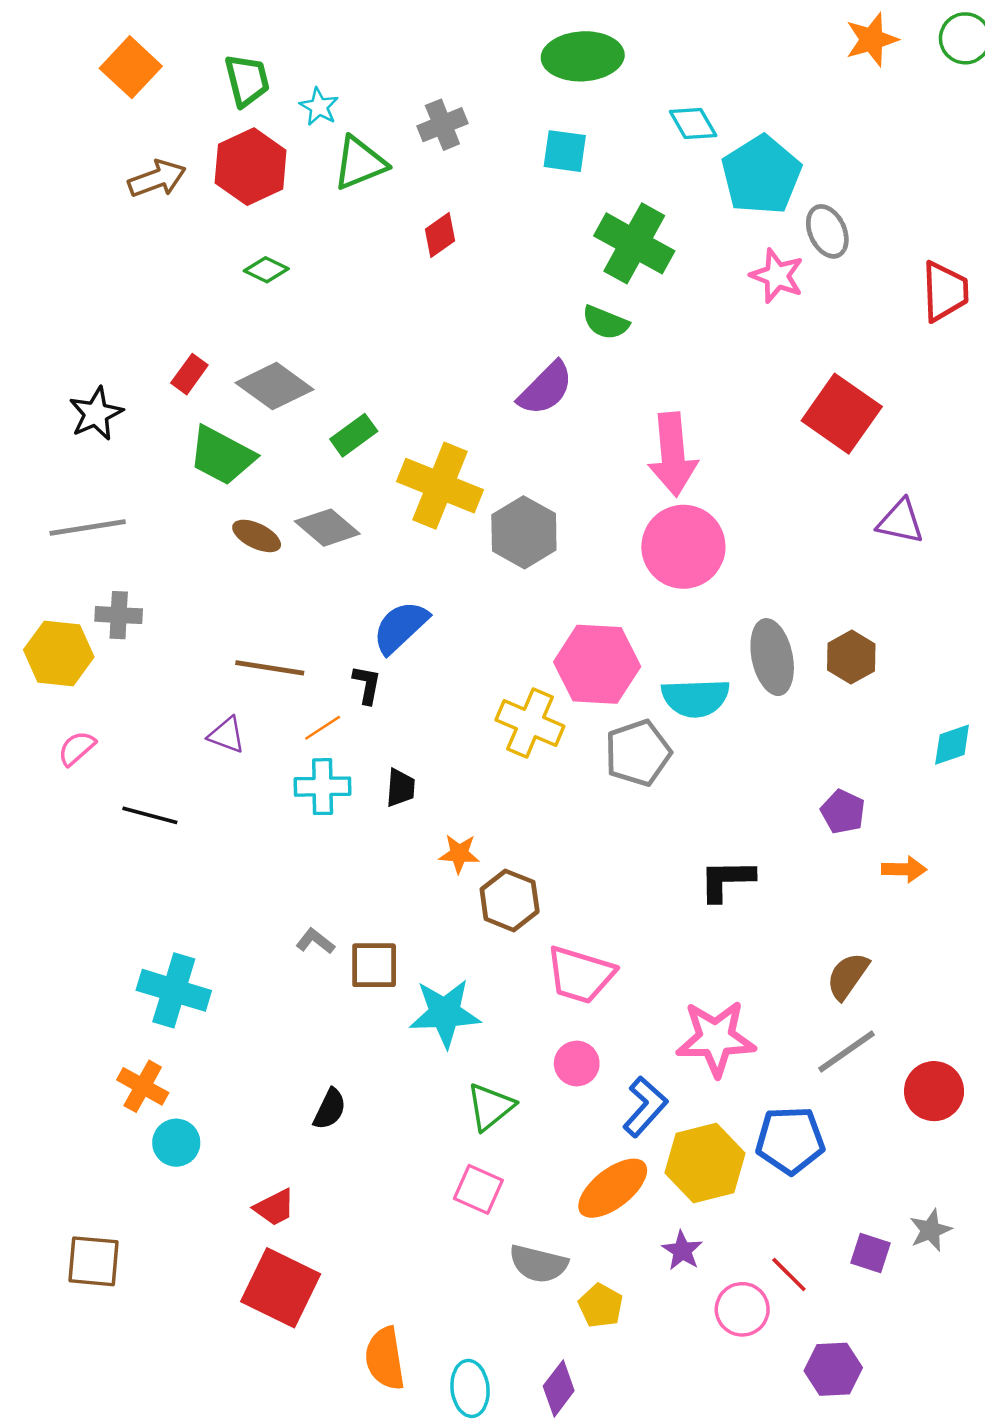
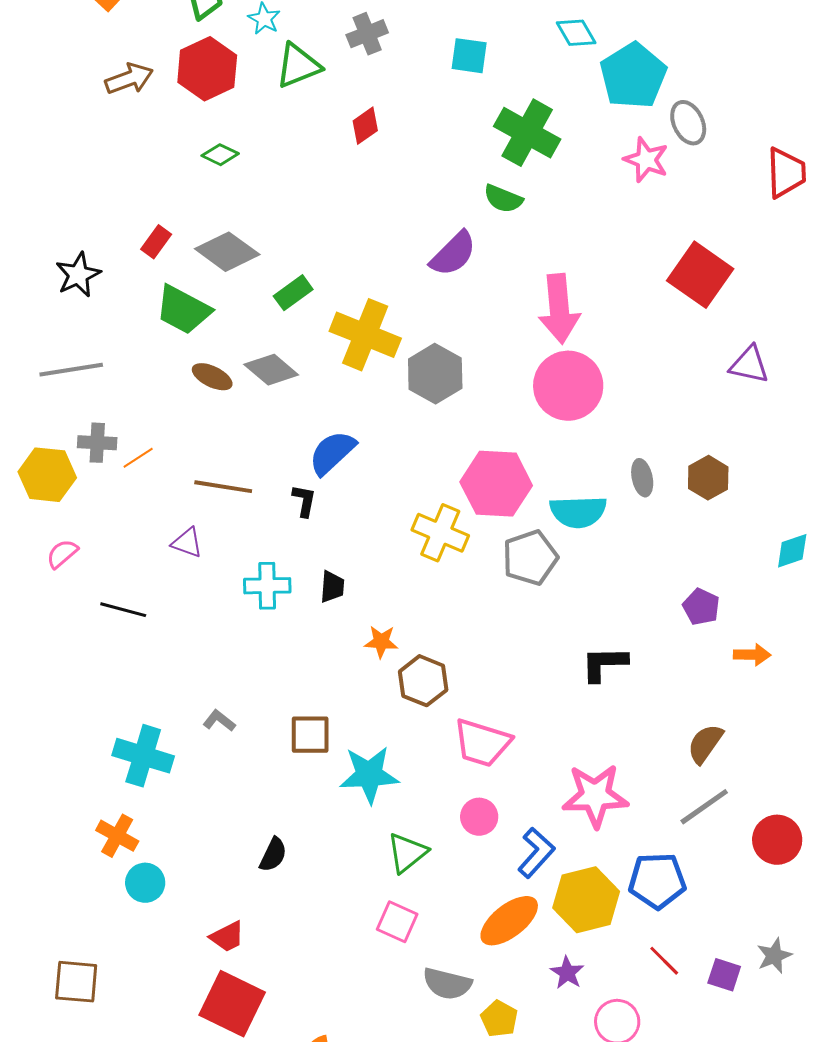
gray ellipse: (772, 657) -> (642, 478), size x0.6
orange line: (323, 728) -> (138, 458), moved
gray L-shape: (315, 941) -> (219, 721), moved
red line: (789, 1275) -> (664, 961), moved

